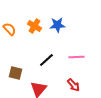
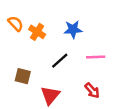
blue star: (57, 25) -> (73, 29), moved
orange cross: (34, 26) -> (37, 32), moved

